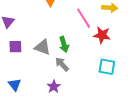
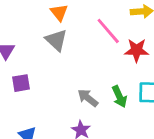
green arrow: (64, 44) -> (119, 96), moved
gray triangle: (43, 47) -> (56, 40), moved, turned 30

